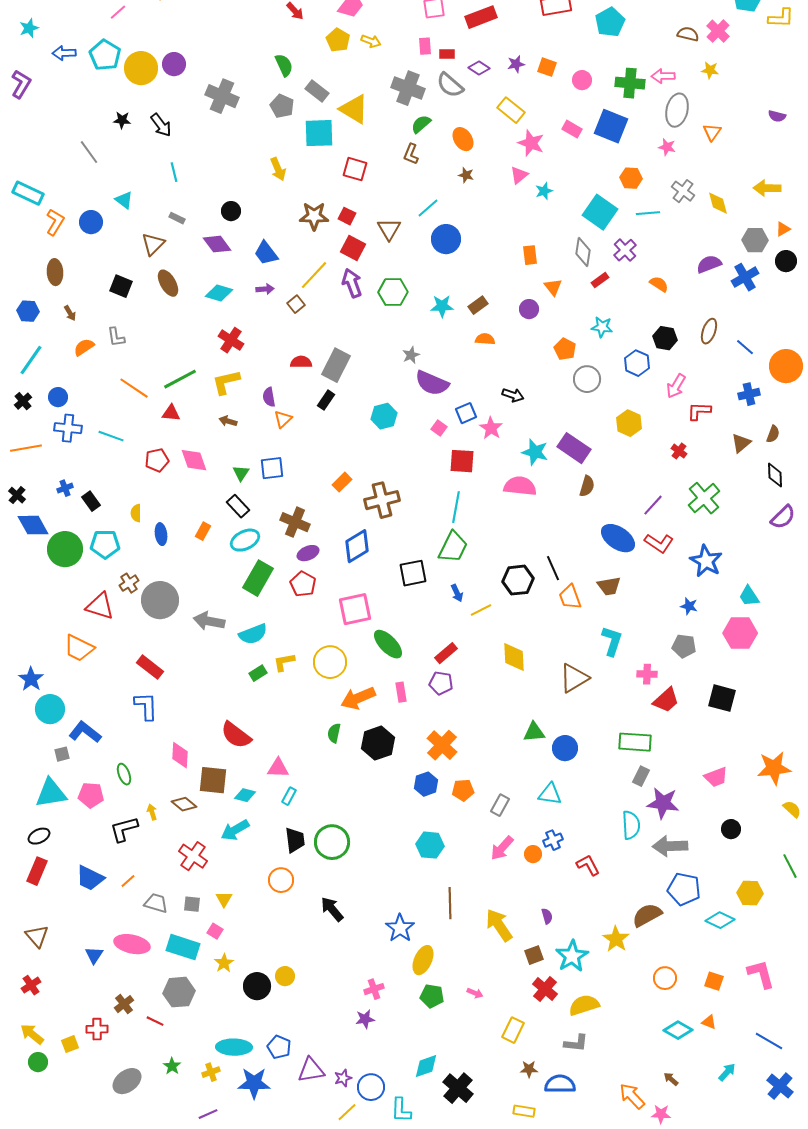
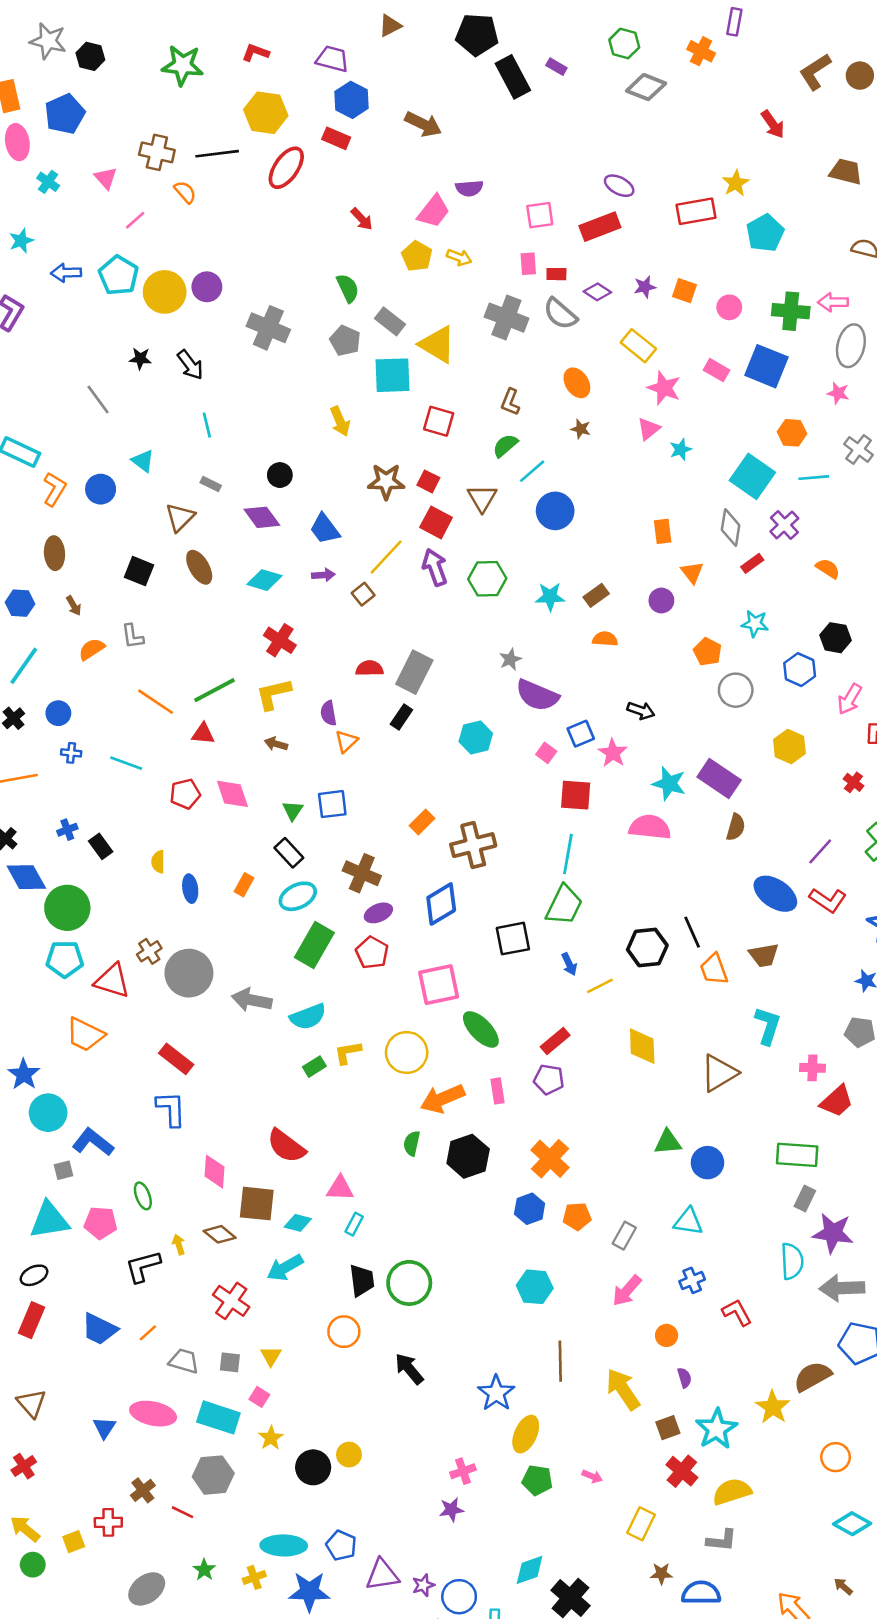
green semicircle: (421, 124) -> (505, 446), moved
blue cross: (68, 428) -> (71, 753), size x0.6
cyan pentagon: (105, 544) -> (65, 959), moved
orange circle: (533, 854) -> (667, 1335), moved

